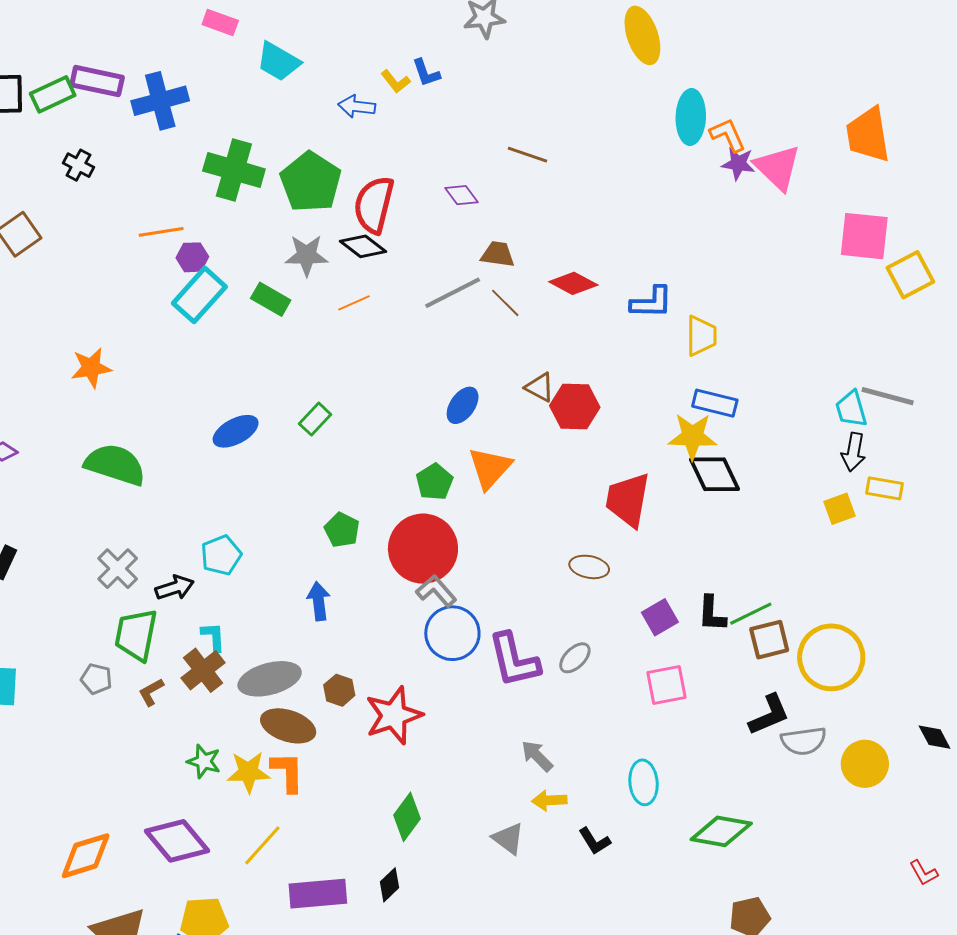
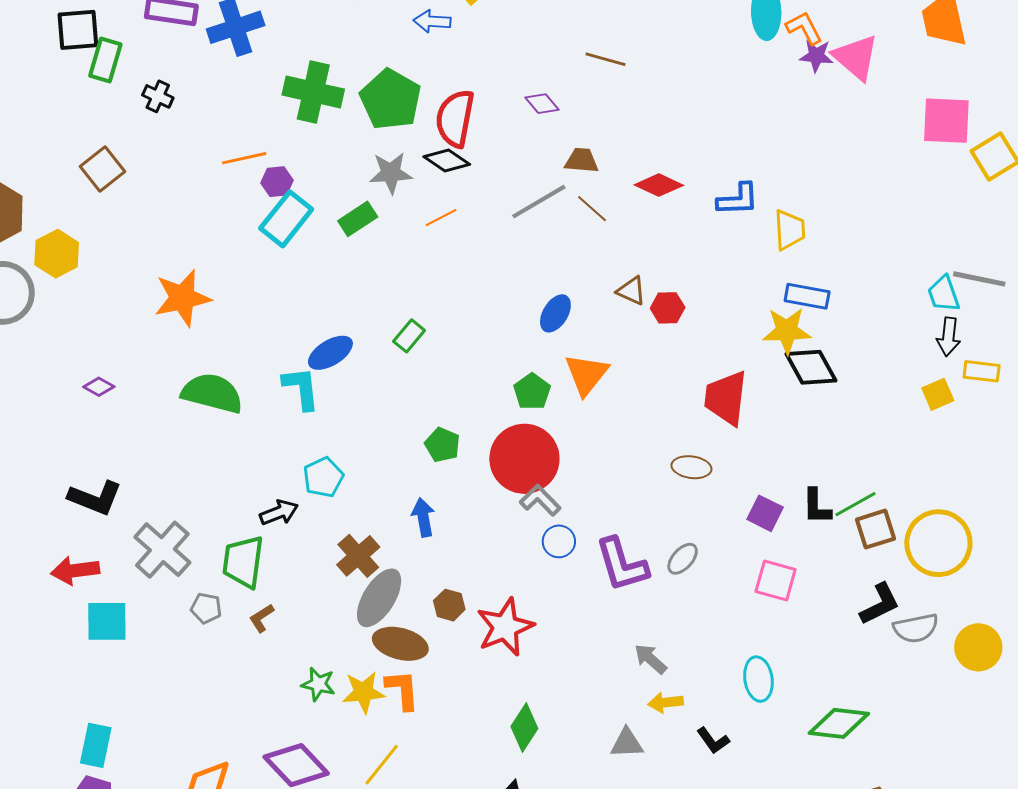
green rectangle: (53, 94) -> (105, 60), moved, turned -45
green rectangle: (271, 299) -> (358, 219), turned -60
orange star: (91, 368) -> (182, 298), size x1.4
red hexagon: (575, 406) -> (668, 308), size x0.7
gray cross: (118, 569) -> (162, 550), moved, size x1.4
purple square: (660, 617) -> (765, 513), turned -30
blue circle: (452, 633) -> (559, 541), size x0.6
cyan L-shape: (213, 637) -> (301, 388), moved, size x1.5
brown cross: (203, 670) -> (358, 556), moved
gray ellipse: (270, 679) -> (379, 598), turned -40
pink square: (666, 685) -> (776, 581), turned 30
gray triangle: (508, 839) -> (627, 743), turned -36

